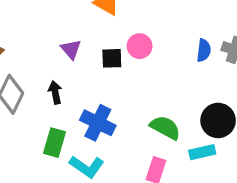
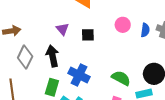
pink circle: (140, 46) -> (123, 25), moved
black arrow: (55, 92) -> (52, 56), size x1.5

